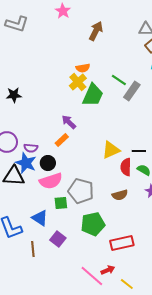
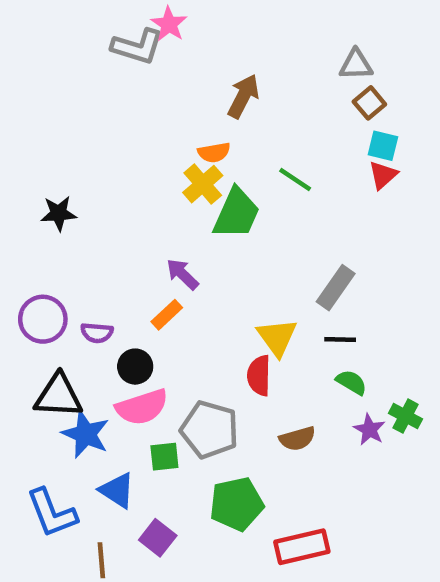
gray L-shape: (17, 24) -> (137, 47), moved
brown arrow: (96, 31) -> (243, 96), moved
gray rectangle: (132, 91) -> (336, 288), moved
yellow triangle: (111, 150) -> (277, 337), turned -42
blue star: (26, 163) -> (86, 434), moved
red semicircle: (126, 167) -> (259, 376), moved

